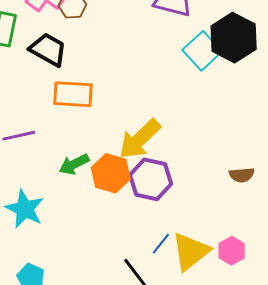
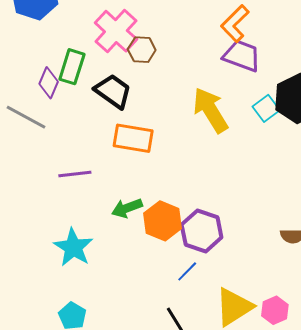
cyan square: (202, 51) -> (266, 108), size x0.7
yellow arrow: (140, 139) -> (210, 110), moved, turned 96
blue line: (161, 244) -> (187, 271), moved

